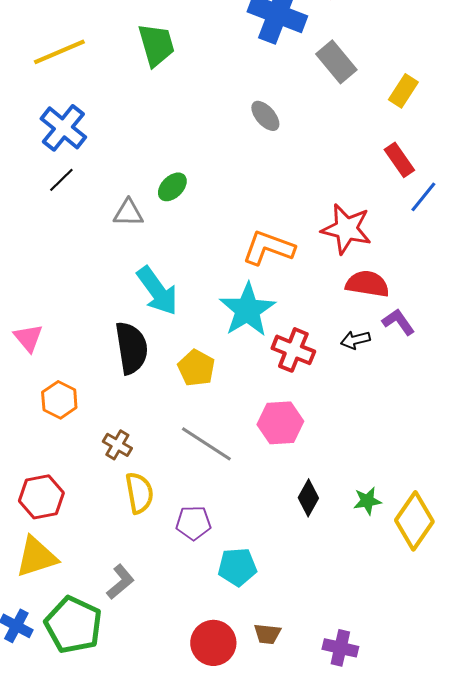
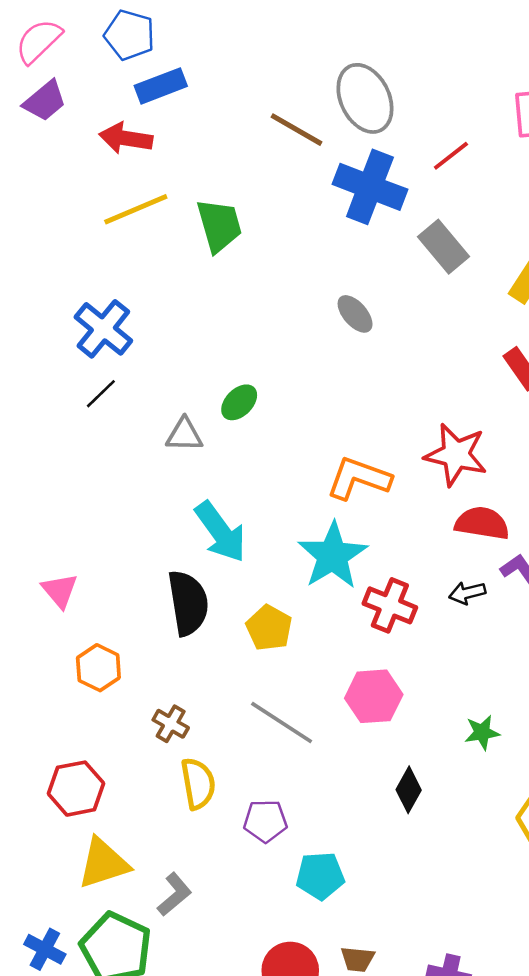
yellow line: (59, 52) -> (136, 209), moved
green star: (367, 501) -> (482, 732), moved
yellow triangle: (36, 557) -> (103, 863), moved

